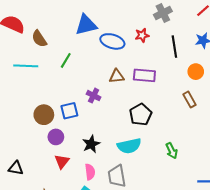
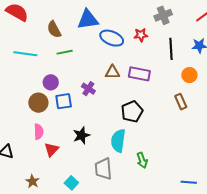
brown semicircle: (39, 39) -> (54, 29), moved
green line: (66, 60) -> (65, 52), turned 42
purple circle: (56, 137) -> (51, 82), moved
cyan semicircle: (129, 146) -> (118, 141), turned 105
green arrow: (172, 151) -> (142, 160), moved
pink semicircle: (90, 172) -> (39, 132), moved

